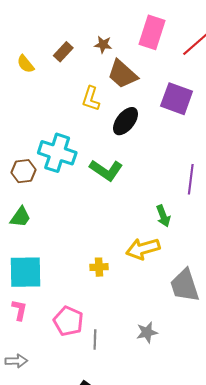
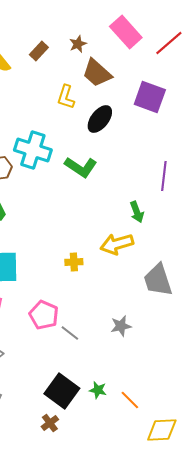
pink rectangle: (152, 32) -> (126, 32), turned -60
brown star: (103, 45) -> (78, 44), turned -30
gray line: (95, 340) -> (70, 333), turned -54

